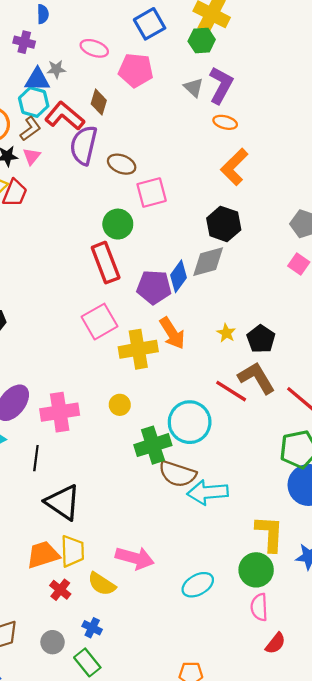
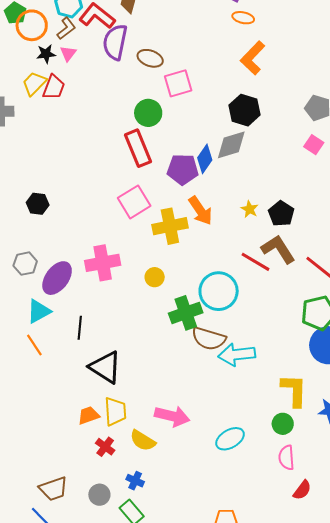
pink cross: (60, 412) -> (103, 263), moved
orange trapezoid: (43, 555) -> (89, 415), size x0.7
green circle: (256, 570) -> (283, 424), size x0.7

